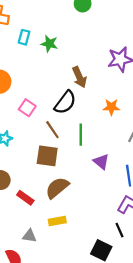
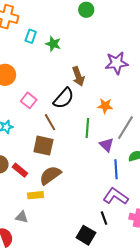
green line: (81, 135) -> (87, 128), moved
purple triangle: (101, 162) -> (107, 145), moved
red rectangle: (25, 198) -> (20, 170), moved
yellow rectangle: (57, 221) -> (35, 195), moved

